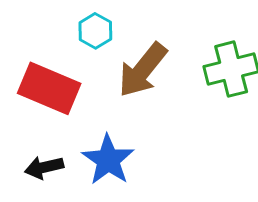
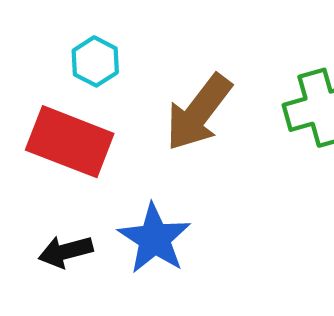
cyan hexagon: (95, 31) -> (95, 61), moved

